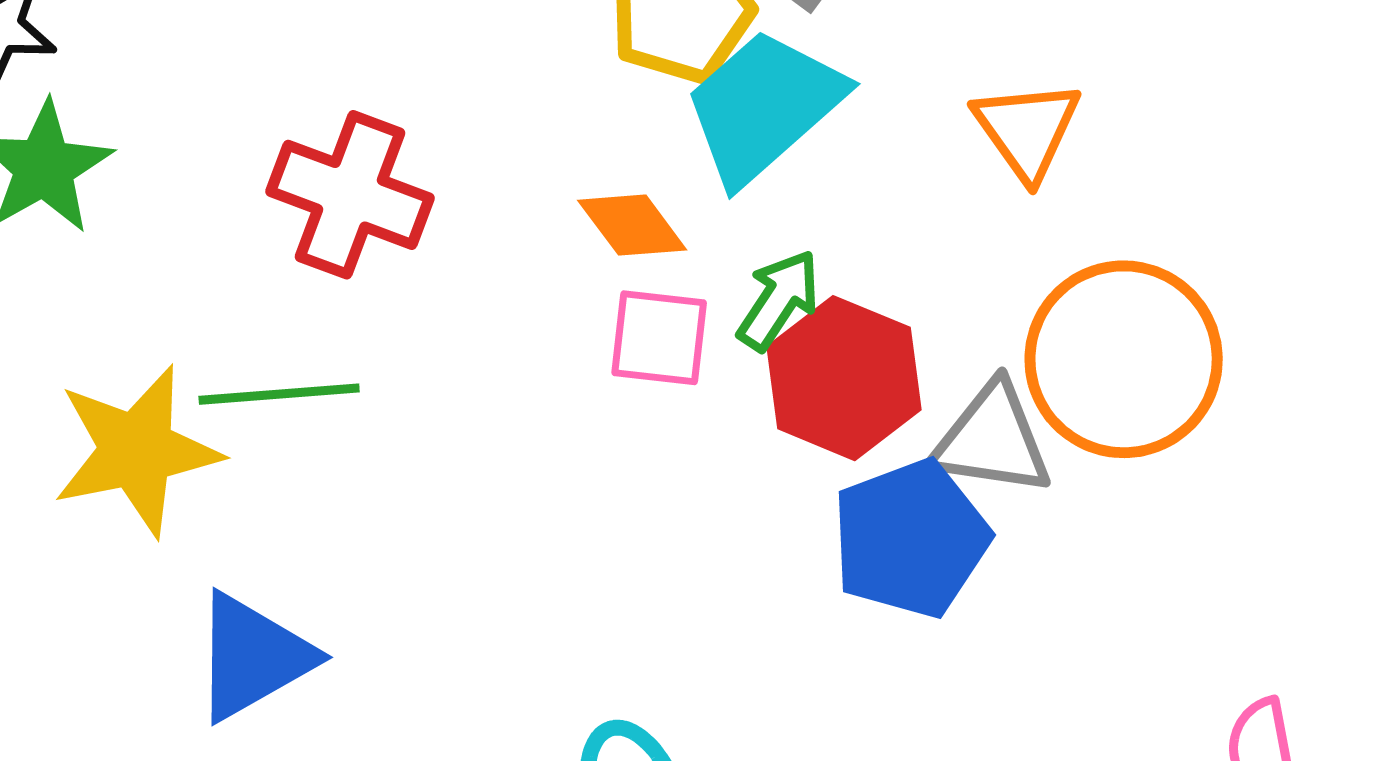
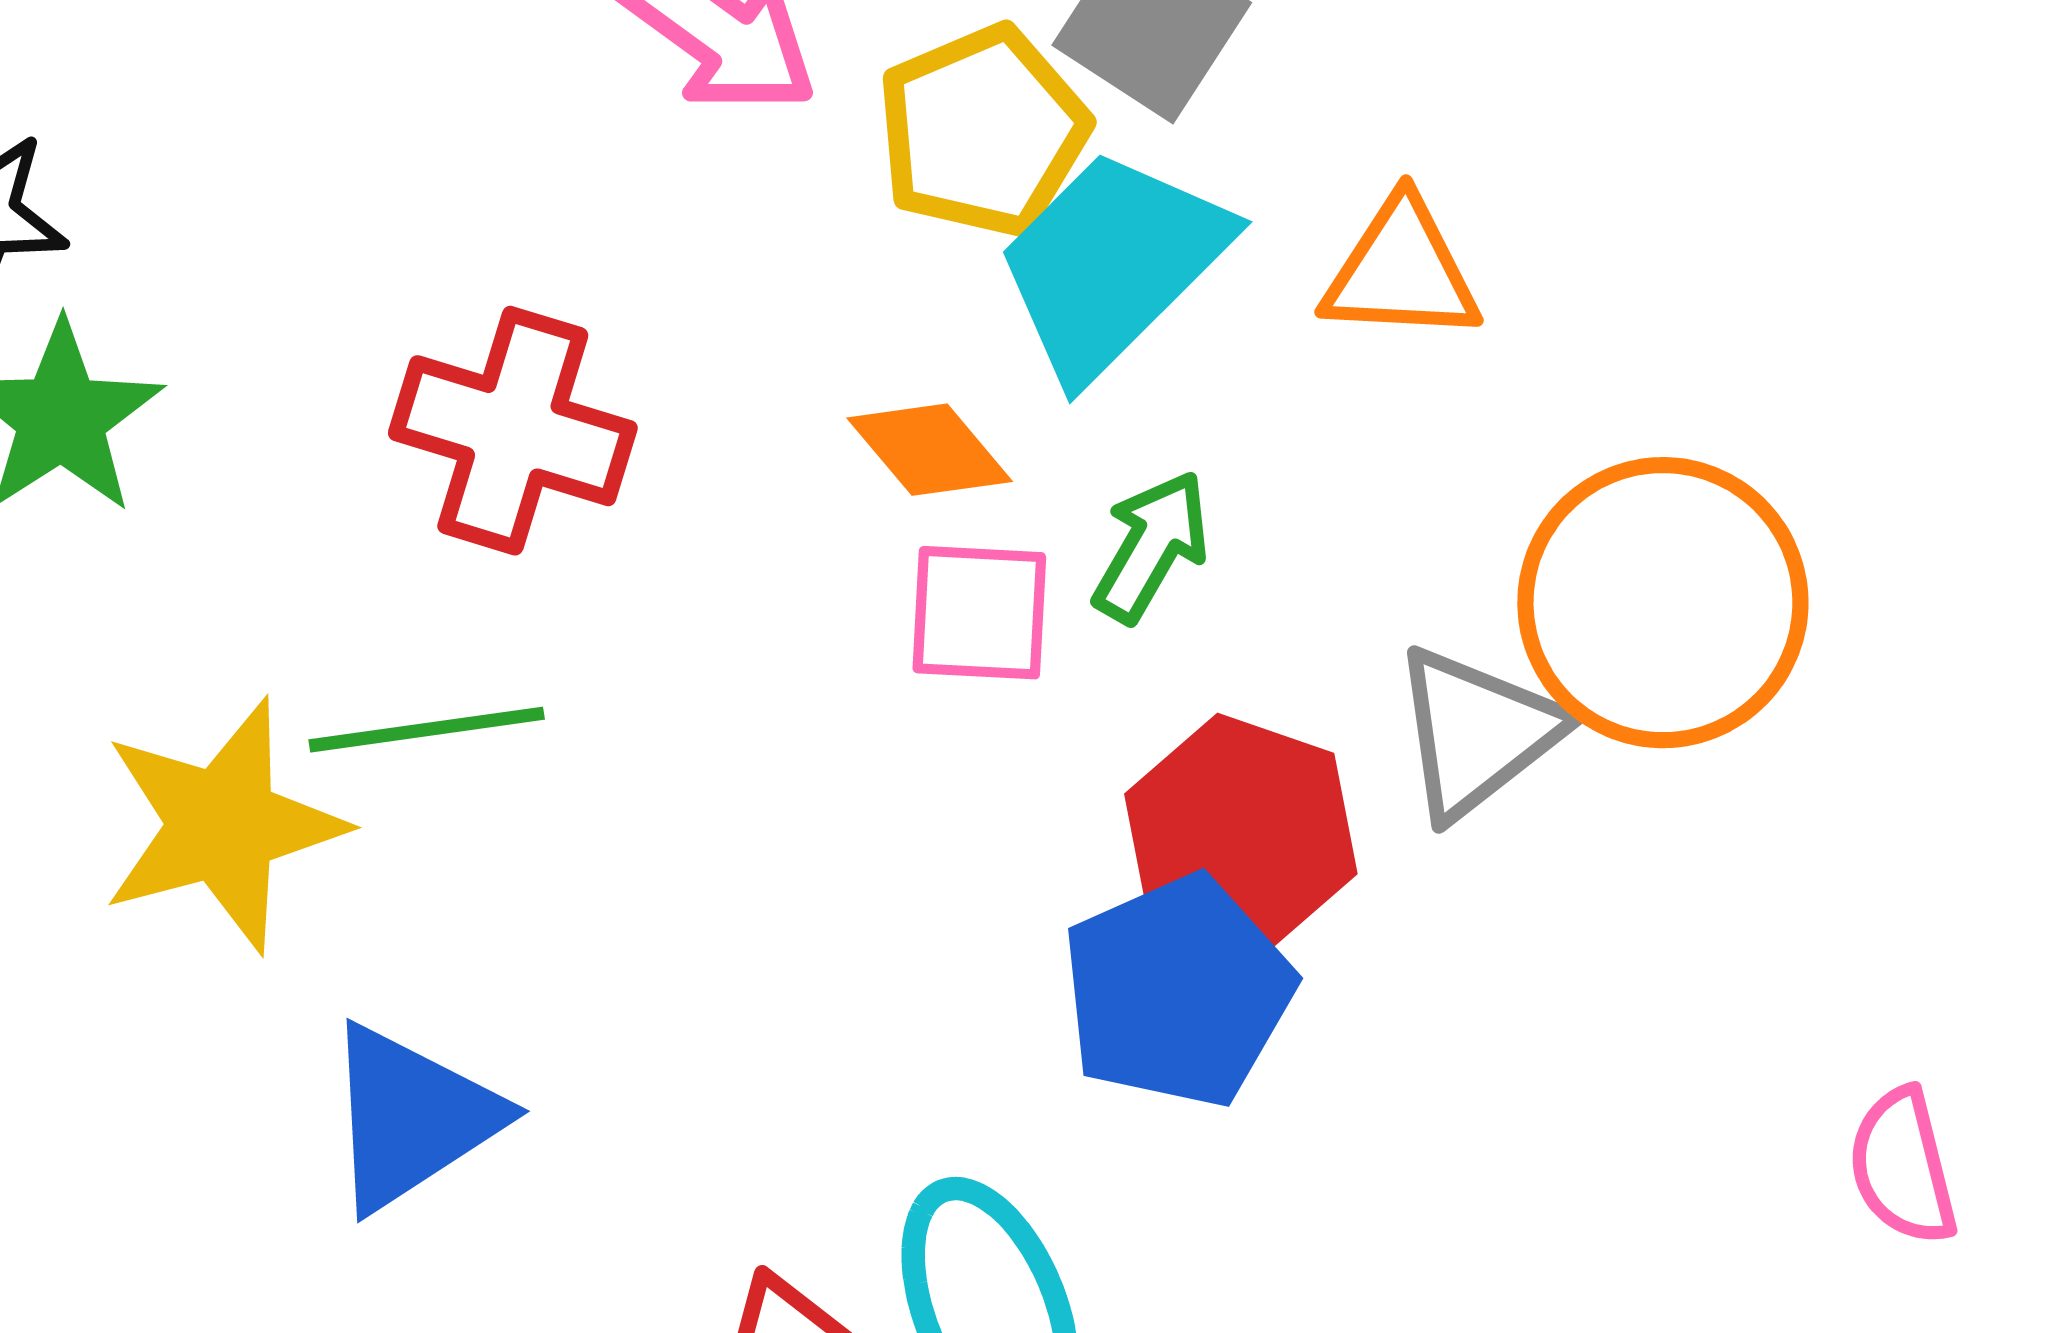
orange triangle: (1027, 130) -> (1401, 271), moved, turned -48
red hexagon: (844, 378) -> (1241, 834), moved
gray triangle: (992, 440) -> (1477, 733), turned -43
blue pentagon: (911, 539) -> (1178, 991), moved

